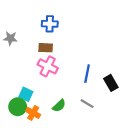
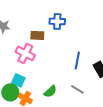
blue cross: (50, 24) -> (57, 21), moved
pink cross: (48, 66) -> (25, 53), moved

